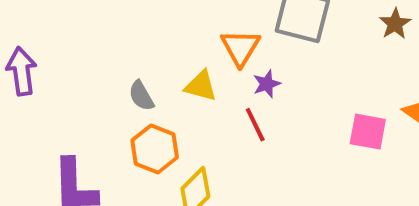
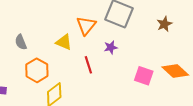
purple star: (267, 84) -> (111, 47), moved
gray semicircle: (141, 96) -> (21, 42), moved

